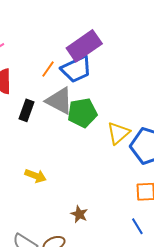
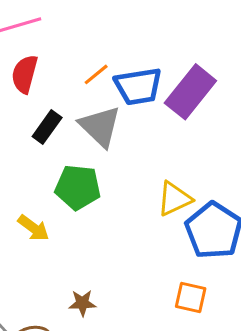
purple rectangle: (84, 46) -> (190, 92), moved, turned -32
green pentagon: (82, 113) -> (78, 187), moved
brown star: (79, 214) -> (82, 303), turned 30

